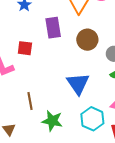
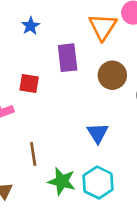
blue triangle: (78, 84) -> (98, 133), size x0.7
cyan hexagon: (92, 119) -> (98, 182), moved

